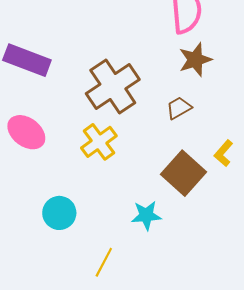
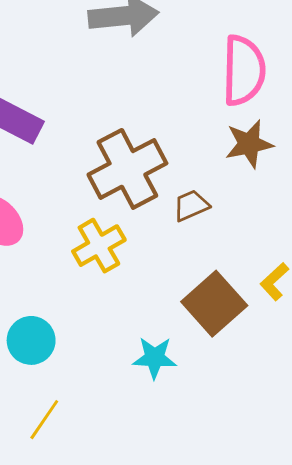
brown trapezoid: (179, 108) -> (191, 206), moved
yellow line: (104, 262) -> (44, 420), moved

